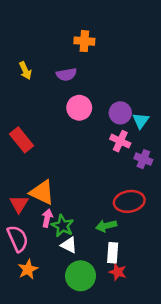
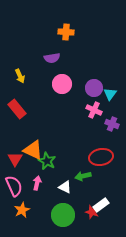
yellow arrow: (25, 71) -> (20, 76), moved
pink arrow: (47, 218) -> (37, 183), moved
green star: (63, 226) -> (47, 161), moved
white triangle: (69, 245) -> (65, 187), moved
white rectangle: (113, 253) -> (101, 205), moved, turned 49

